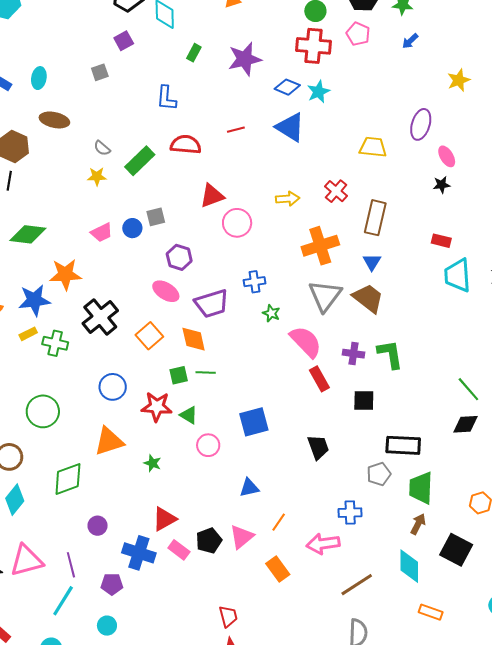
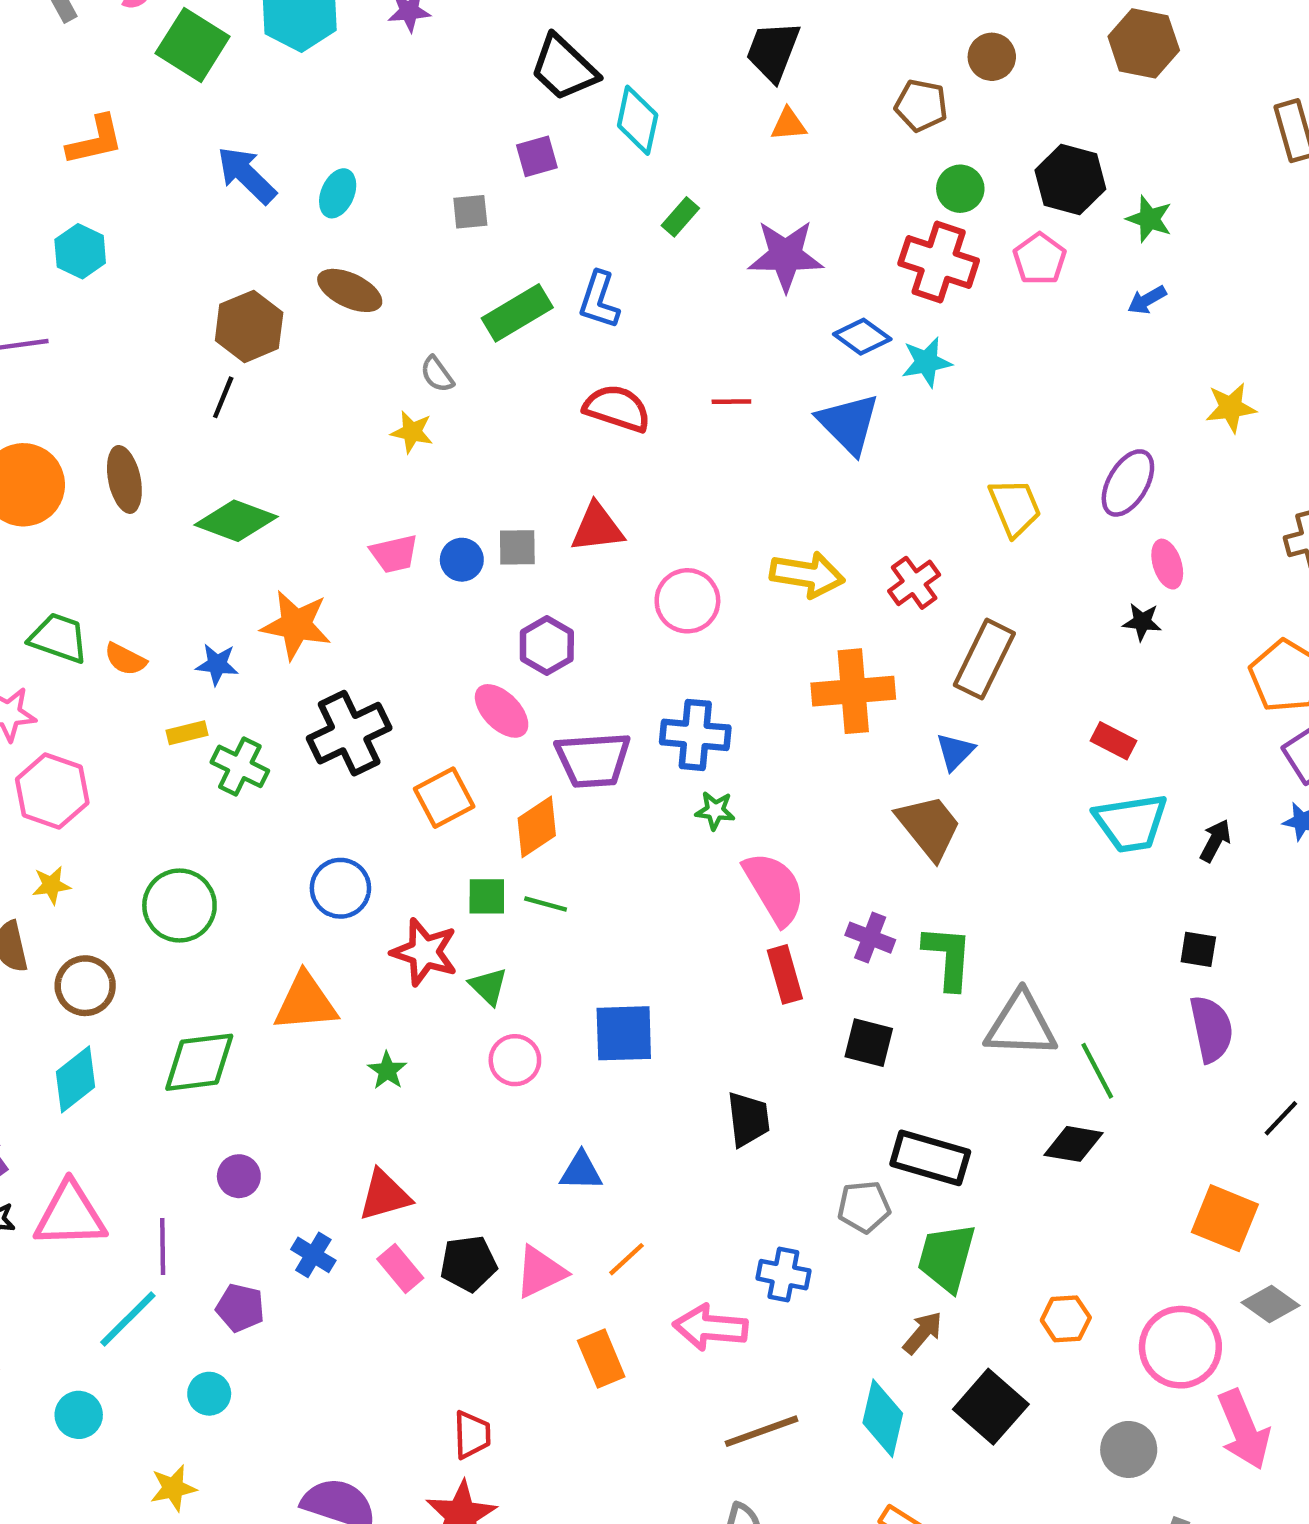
yellow trapezoid: (373, 147) -> (1015, 507), turned 48
green rectangle: (140, 161) -> (517, 313), moved
red triangle: (212, 196) -> (597, 528), moved
yellow arrow: (288, 199) -> (807, 575), size x1.4
cyan trapezoid: (458, 275) -> (1131, 823), turned -108
blue cross: (255, 282) -> (695, 735), size x1.4
gray triangle: (325, 296) -> (1021, 1025), moved, turned 42
blue star: (34, 300) -> (217, 664), size x0.6
green star: (271, 313) -> (715, 811), turned -30
orange diamond: (194, 339) -> (537, 827), turned 56
blue cross: (139, 553) -> (313, 1255), size x0.6

